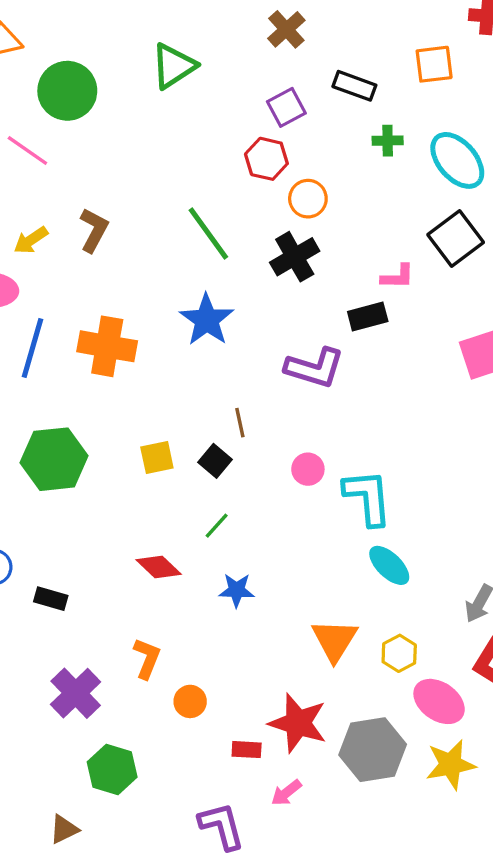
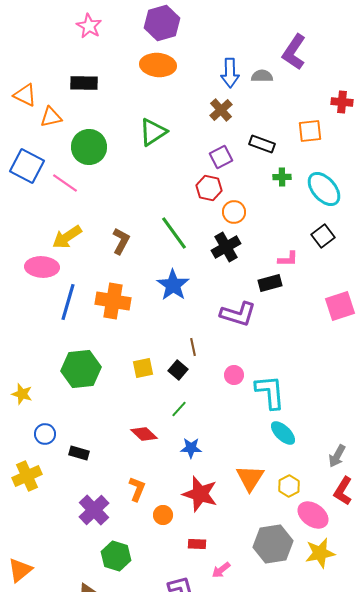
brown L-shape: (94, 230) -> (121, 241), moved
black square: (456, 238) -> (323, 236), size x0.7
yellow arrow: (31, 240) -> (67, 237), size x1.4
red star: (298, 723) -> (200, 494), moved

